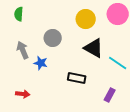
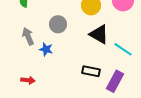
black rectangle: (77, 78) -> (91, 71), moved
purple rectangle: (110, 95) -> (115, 81), size x1.5

